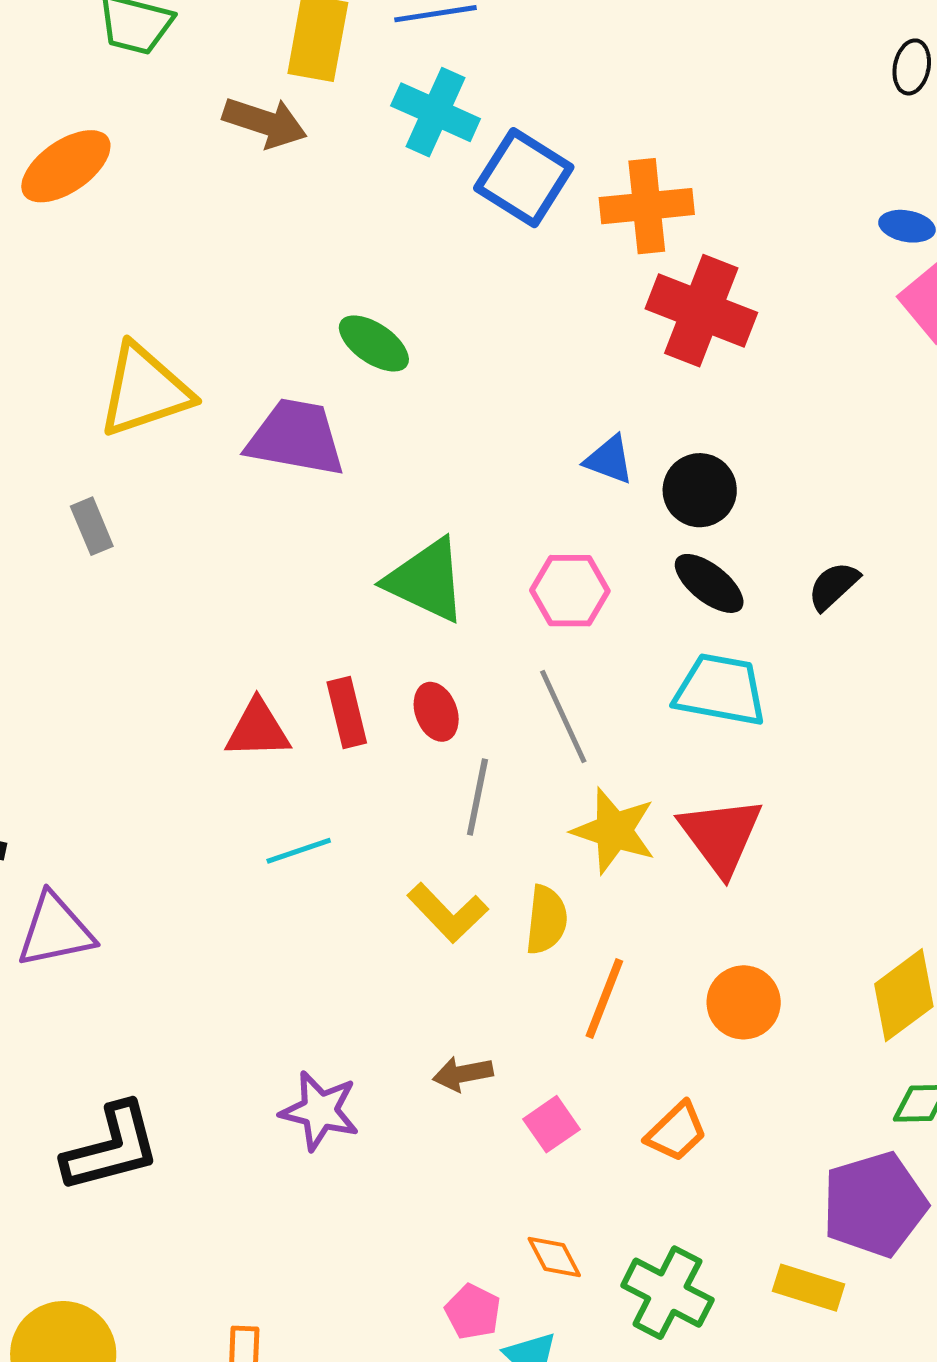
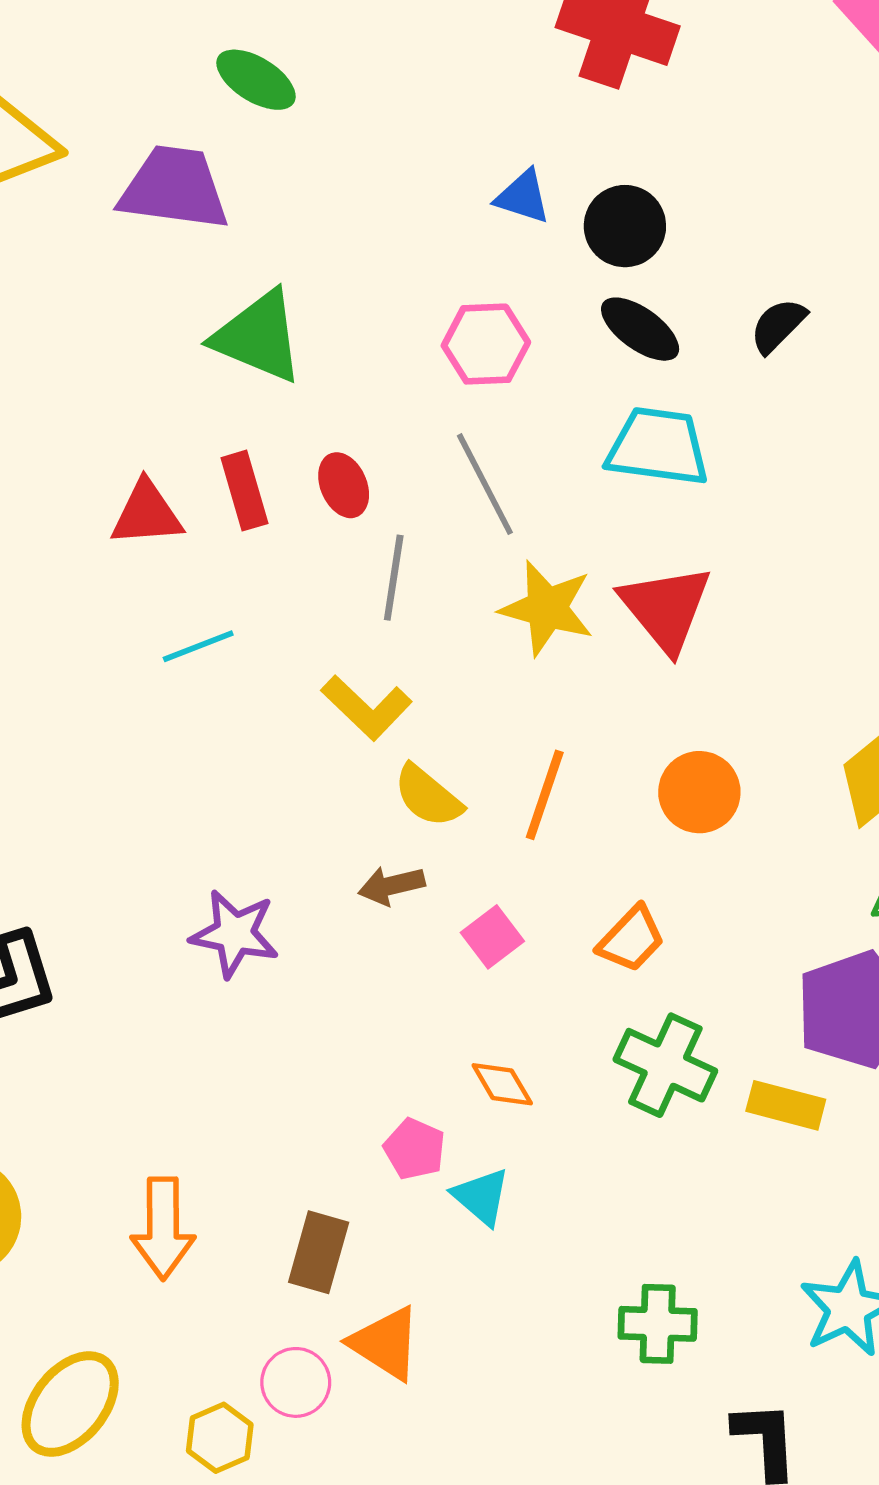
green triangle: (426, 580) -> (258, 337), moved
yellow semicircle: (546, 920) -> (428, 796), moved, turned 126
green cross: (667, 1293) -> (665, 1065), moved

